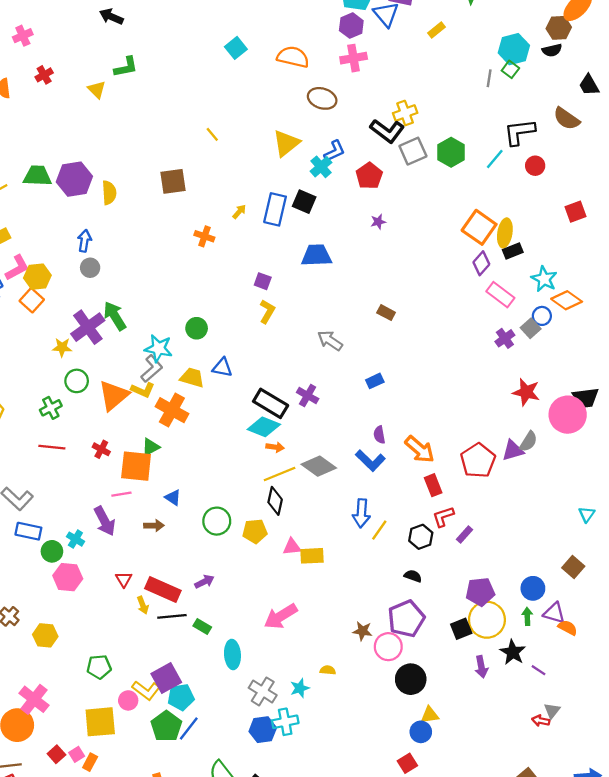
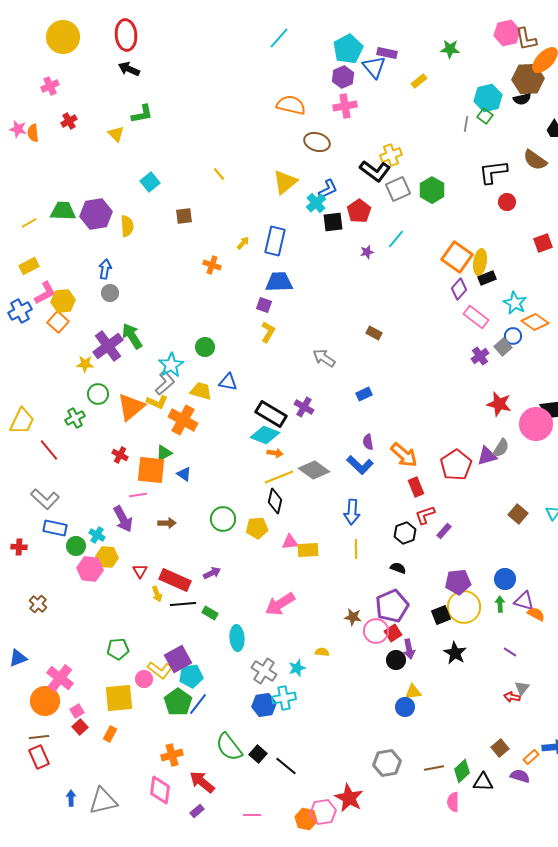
brown hexagon: (559, 28) -> (528, 79), size x1.4
cyan square: (236, 48) -> (150, 182), moved
cyan line: (495, 159) -> (396, 239), moved
brown square: (173, 181) -> (184, 216), size x0.7
black square: (304, 202) -> (333, 222), moved, turned -30
blue trapezoid: (317, 255) -> (279, 282), moved
cyan star: (158, 348) -> (171, 365), turned 30
red line: (52, 447) -> (49, 450), moved, turned 45
blue triangle: (173, 498) -> (184, 474), moved
yellow line: (379, 530) -> (356, 549), moved, turned -36
brown square: (573, 567) -> (518, 514), moved
yellow hexagon: (45, 635) -> (107, 557), moved
black star: (513, 652) -> (455, 653), moved
purple arrow: (481, 667) -> (409, 649), moved
black circle: (411, 679) -> (396, 660), size x0.7
pink square: (77, 754) -> (77, 711), moved
red square: (407, 763) -> (393, 633), moved

